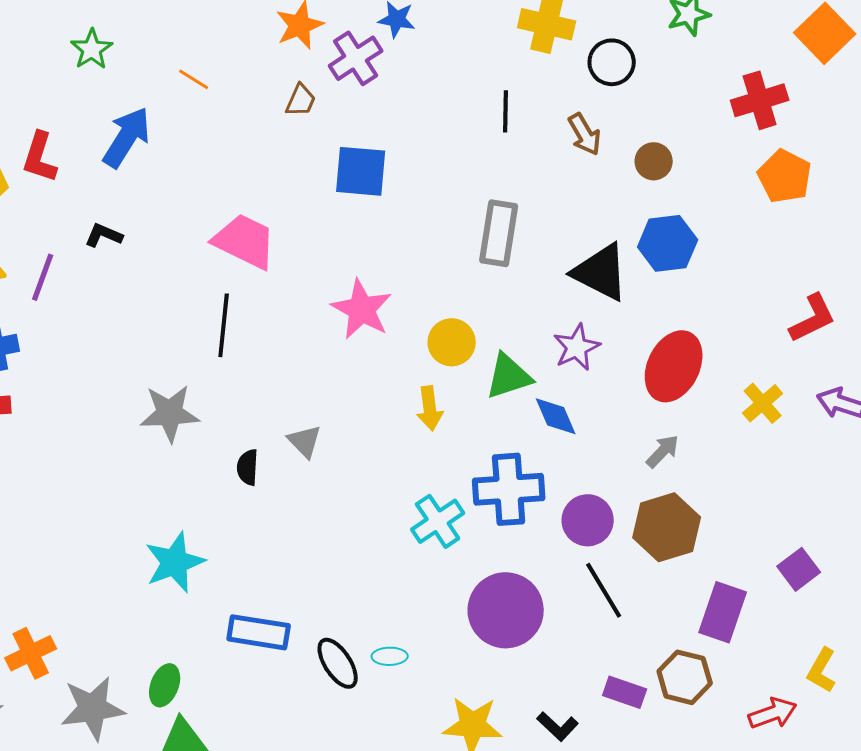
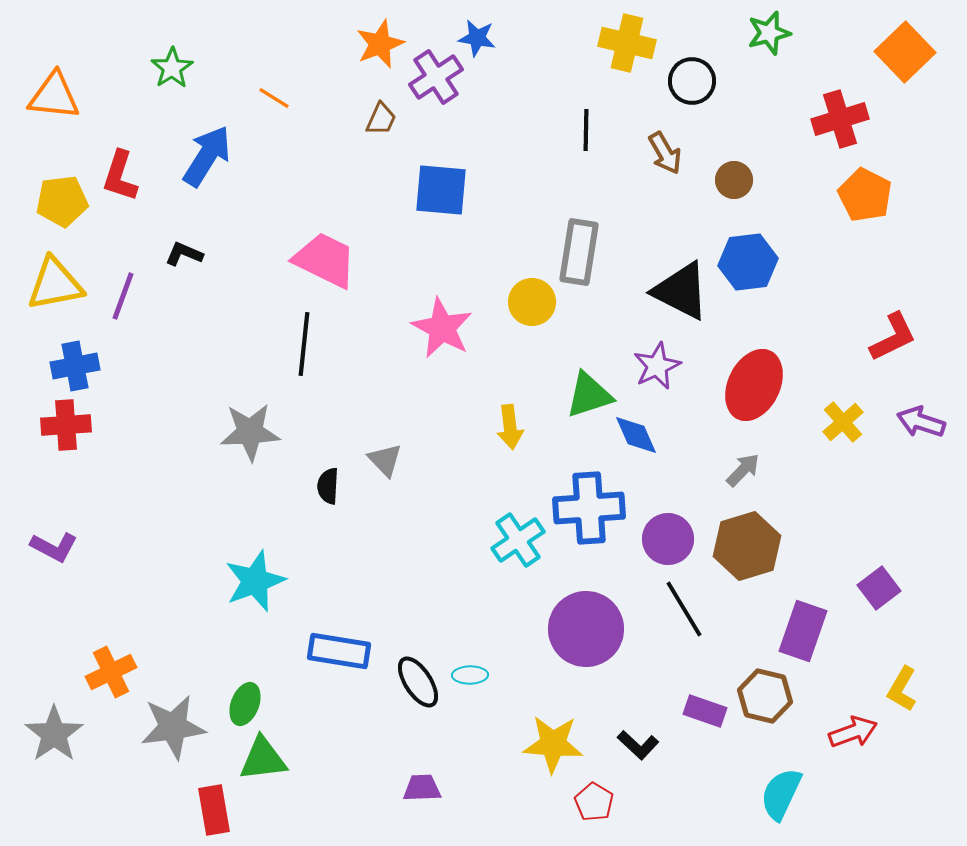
yellow circle: (452, 342) -> (532, 302), moved

